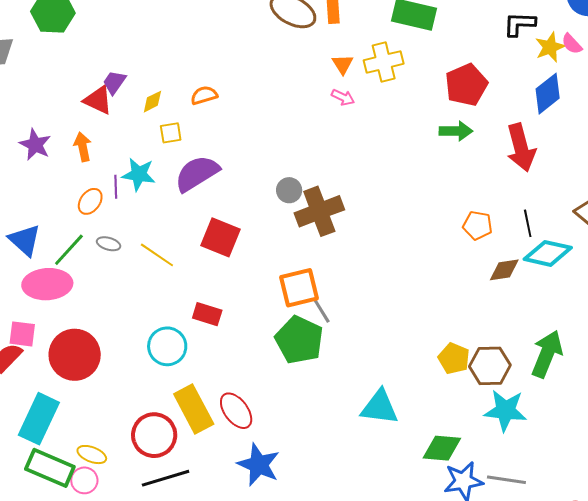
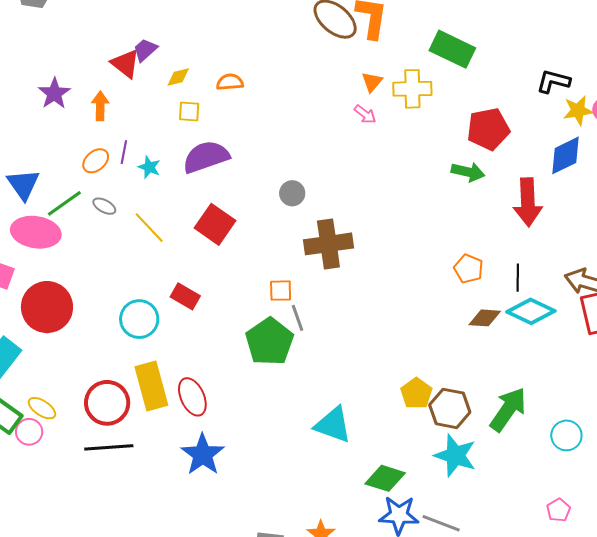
cyan star: (139, 174) -> (149, 167), moved, size x0.7
brown cross: (319, 211) -> (328, 244), moved
orange square: (299, 288) -> (281, 291), size x0.6

